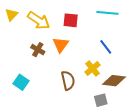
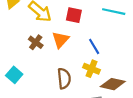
blue line: (106, 47) -> (94, 46), moved
yellow cross: (93, 68) -> (91, 69), turned -35

